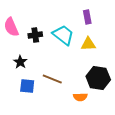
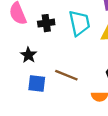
cyan trapezoid: (63, 35) -> (79, 23), turned 40

